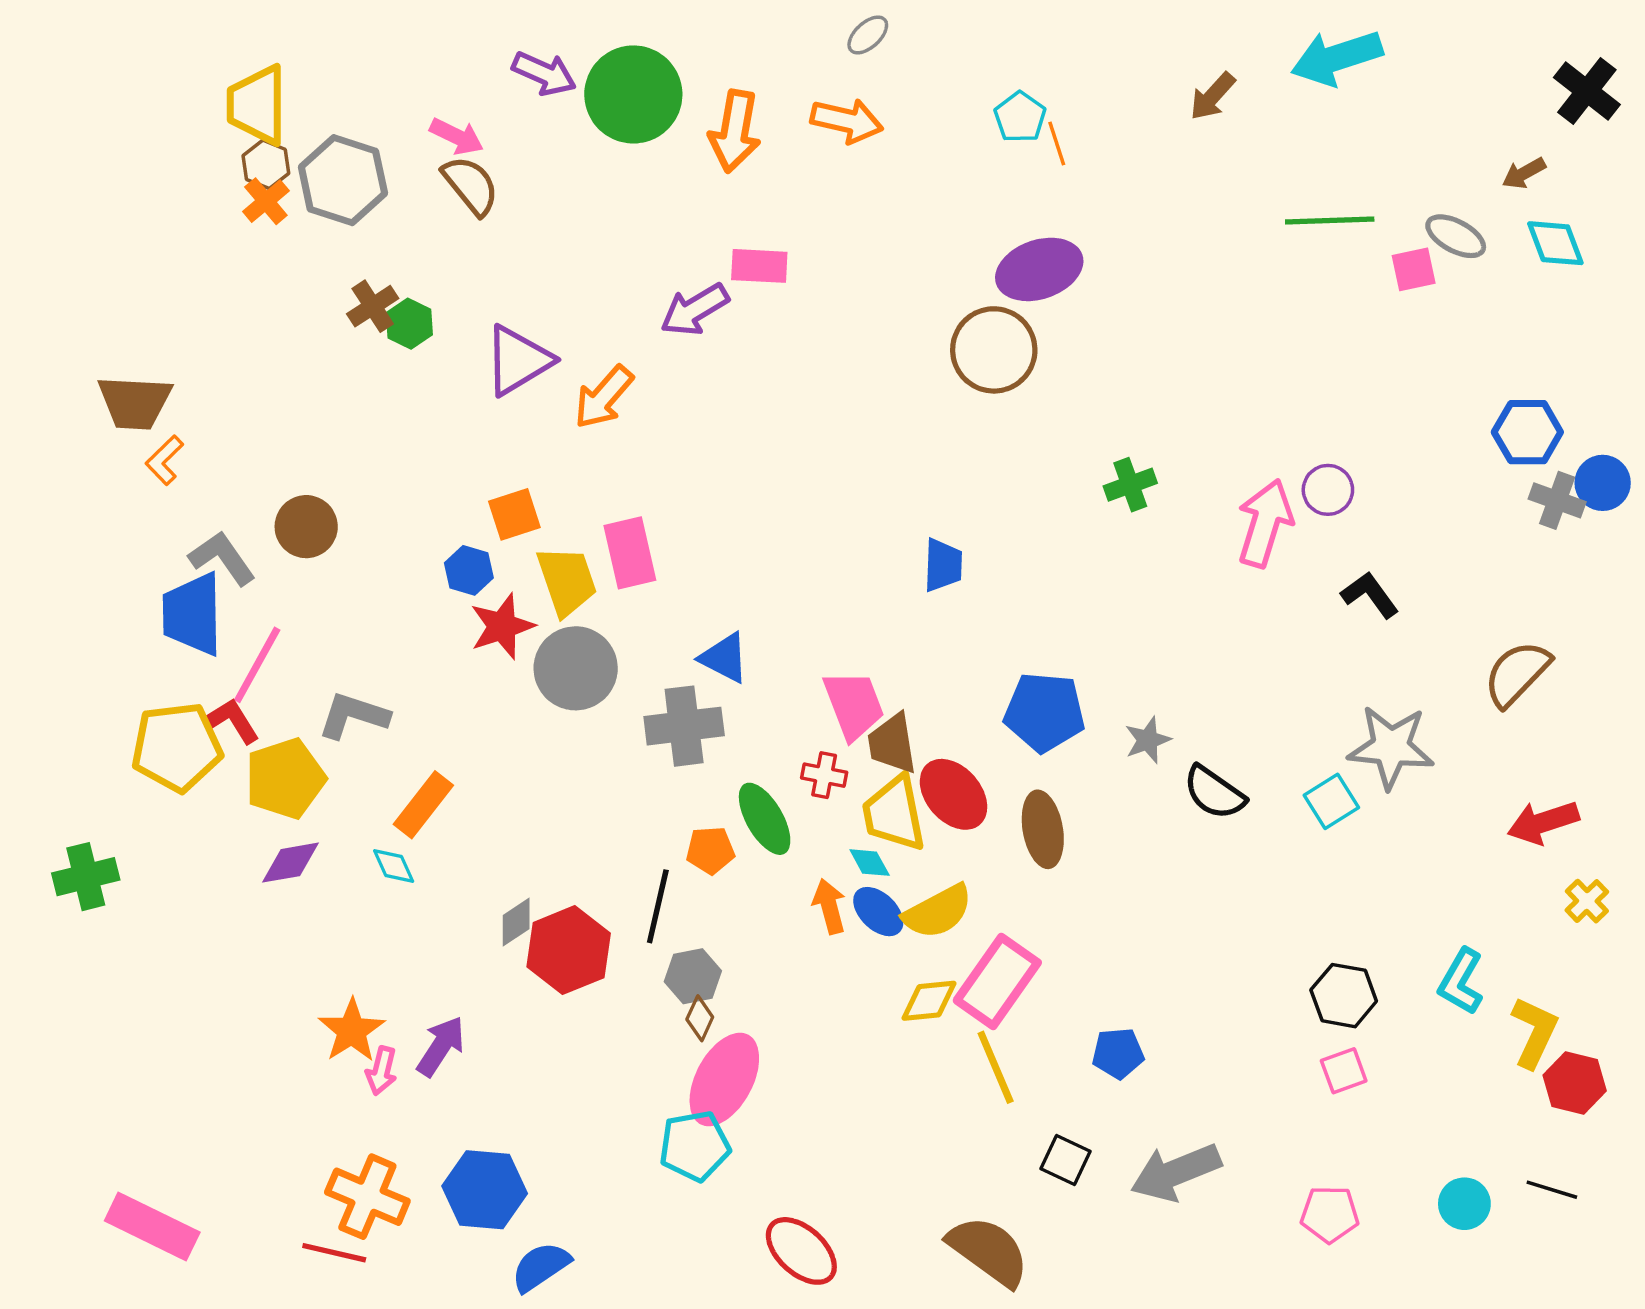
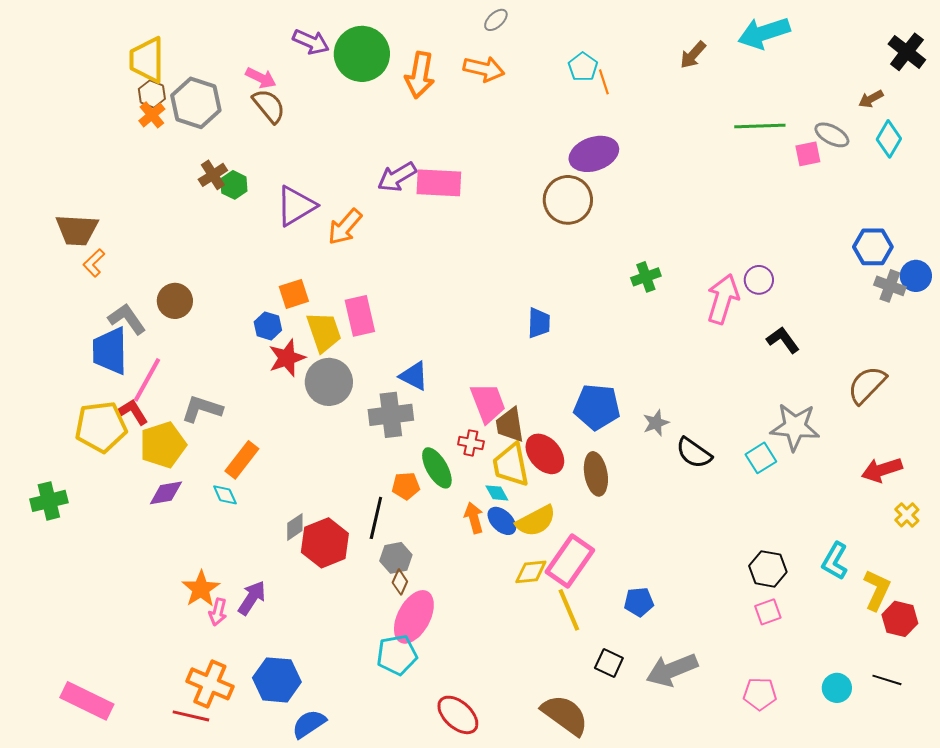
cyan diamond: (1555, 243) -> (889, 139), turned 51
pink rectangle: (759, 266) -> (439, 183), moved, size x1.4

